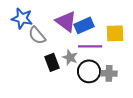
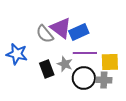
blue star: (22, 18) -> (17, 54), moved
yellow square: (115, 33) -> (110, 62), moved
gray semicircle: (37, 35) -> (45, 34), moved

